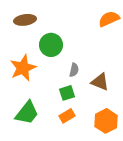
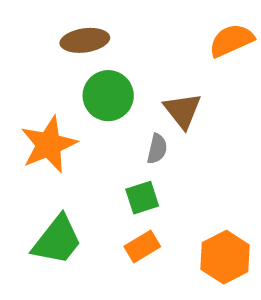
brown ellipse: (25, 20) -> (85, 40), moved
brown triangle: (100, 82) -> (183, 111), moved, turned 30

